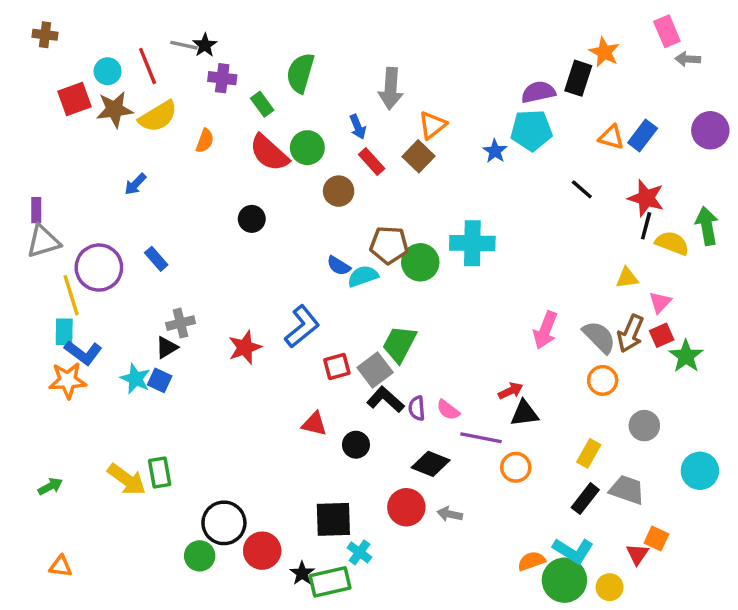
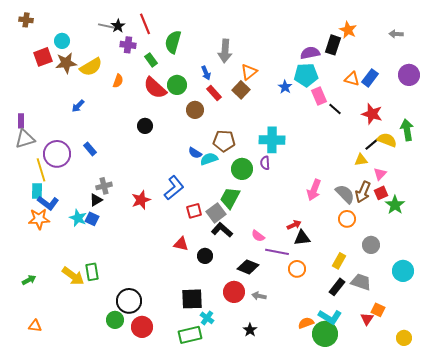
pink rectangle: (667, 31) -> (319, 96), moved
red line: (148, 66) -> (145, 24), moved
black line: (646, 226) -> (372, 144), moved, turned 35
green circle: (420, 262) -> (242, 169), moved
purple semicircle: (417, 408) -> (265, 163), moved
red circle: (262, 551) -> (142, 327), moved
black star: (302, 573) -> (250, 330), moved
yellow circle: (610, 587) -> (404, 338), moved

